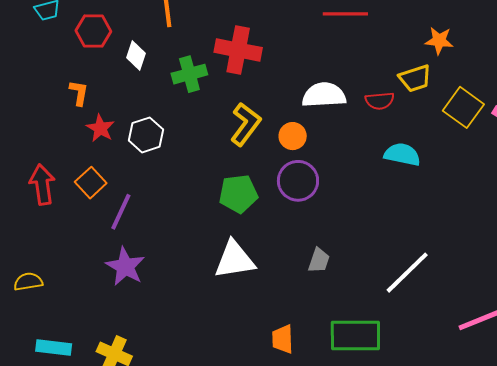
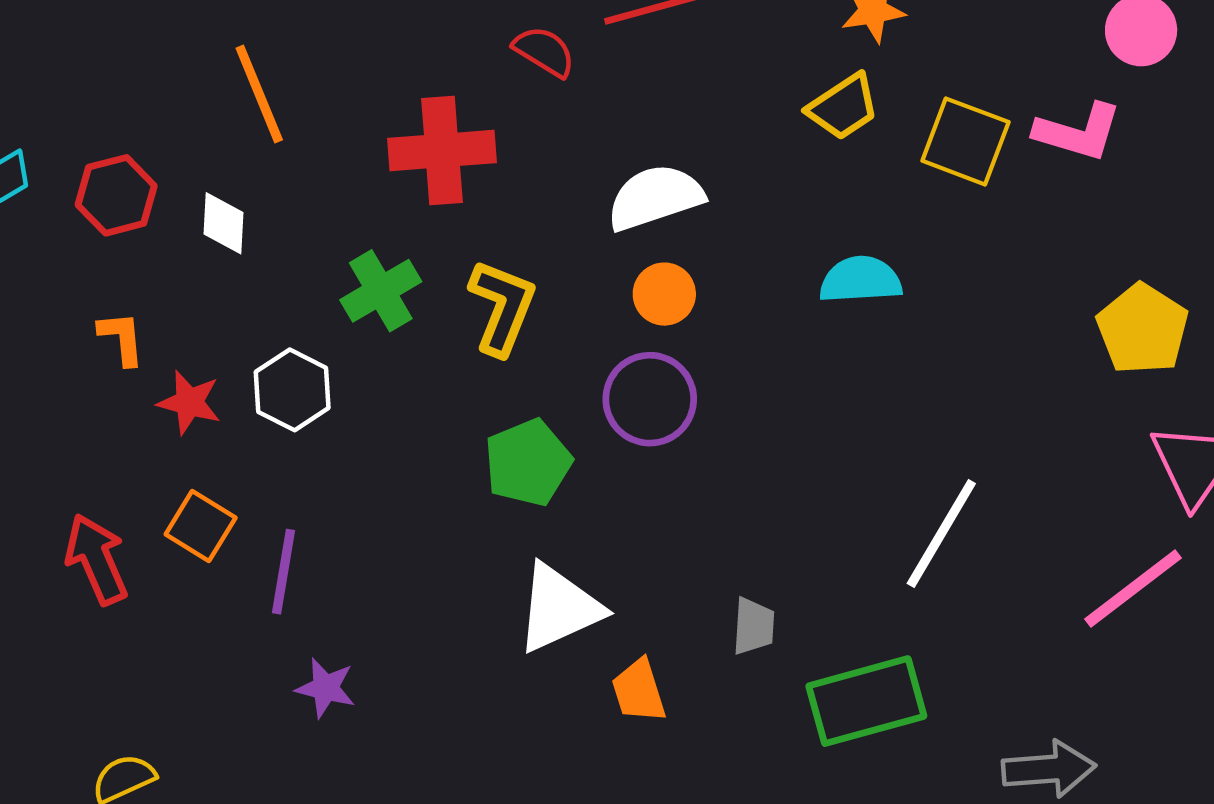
green cross: (189, 74) -> (381, 291), moved
red semicircle: (380, 101) -> (544, 51), moved, turned -128
orange circle: (293, 136) -> (664, 294), moved
gray trapezoid: (319, 260) -> (754, 626), moved
purple star: (125, 267) -> (326, 688), size x0.7
orange trapezoid: (283, 339) -> (639, 691), moved

